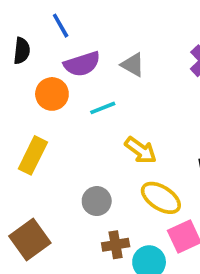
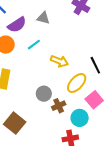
yellow ellipse: (161, 198) -> (77, 83), turned -65
brown cross: (116, 245) -> (59, 106), moved

